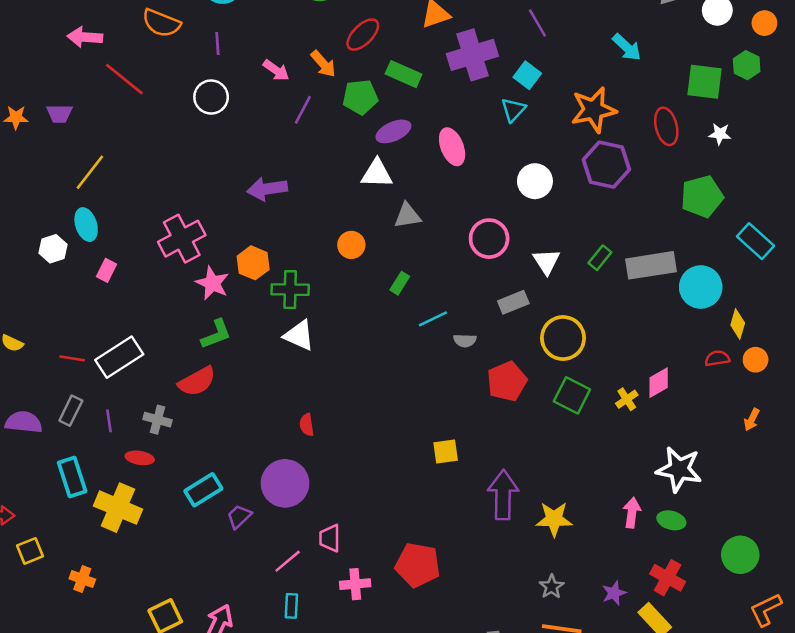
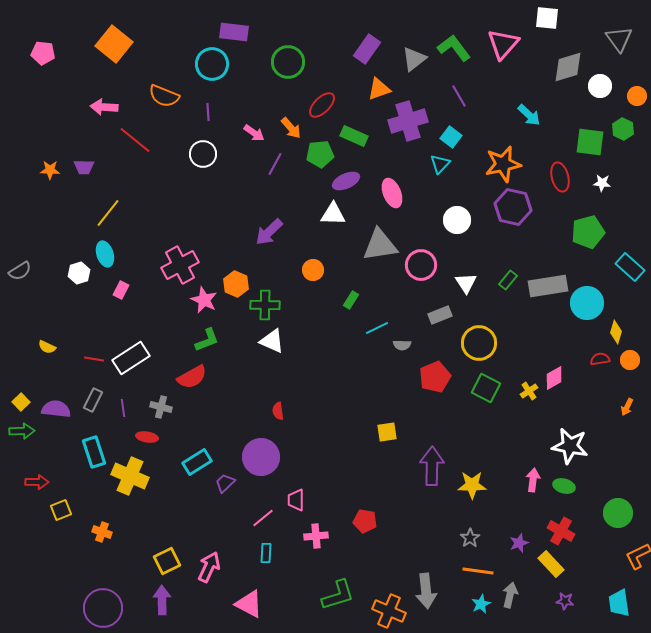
purple arrow: (267, 189) -> (269, 232), moved, turned -36
gray triangle: (407, 216) -> (380, 245), moved, size x1.6
red pentagon: (418, 565) -> (365, 521), size x0.7

